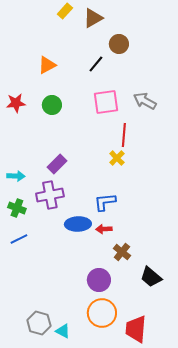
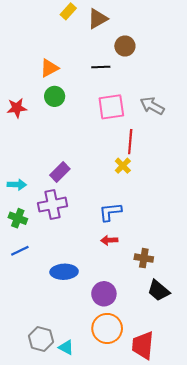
black line: (96, 64) -> (101, 67), turned 48
green circle: (52, 105) -> (55, 96), moved
blue ellipse: (78, 224) -> (64, 272), moved
brown cross: (122, 252) -> (144, 258), moved, turned -30

